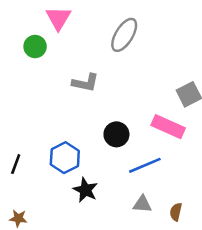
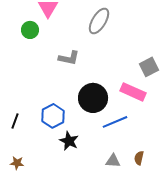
black circle: (116, 134) -> (93, 98), size x1.5
gray triangle: (142, 204) -> (113, 161), moved

